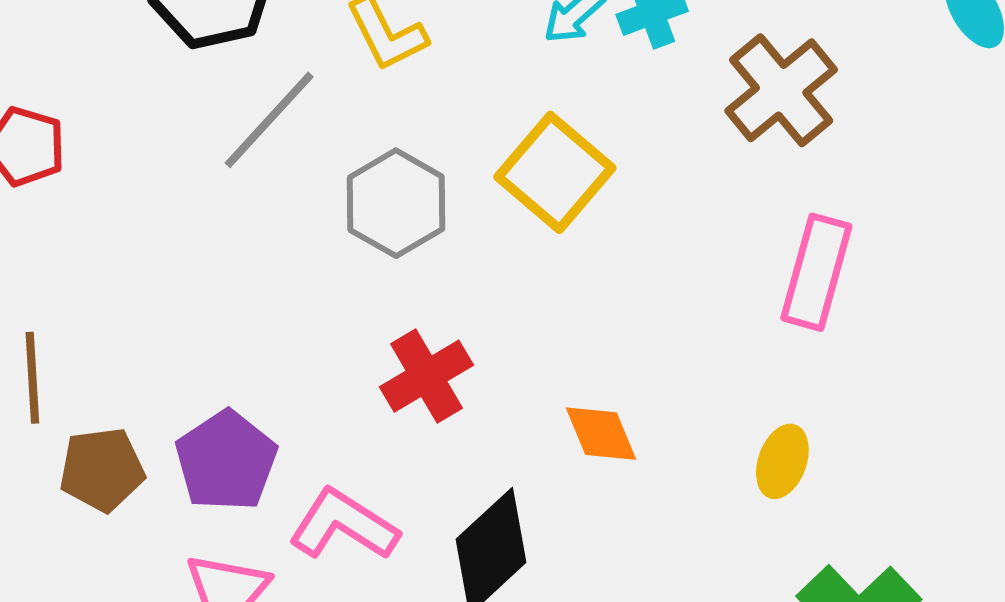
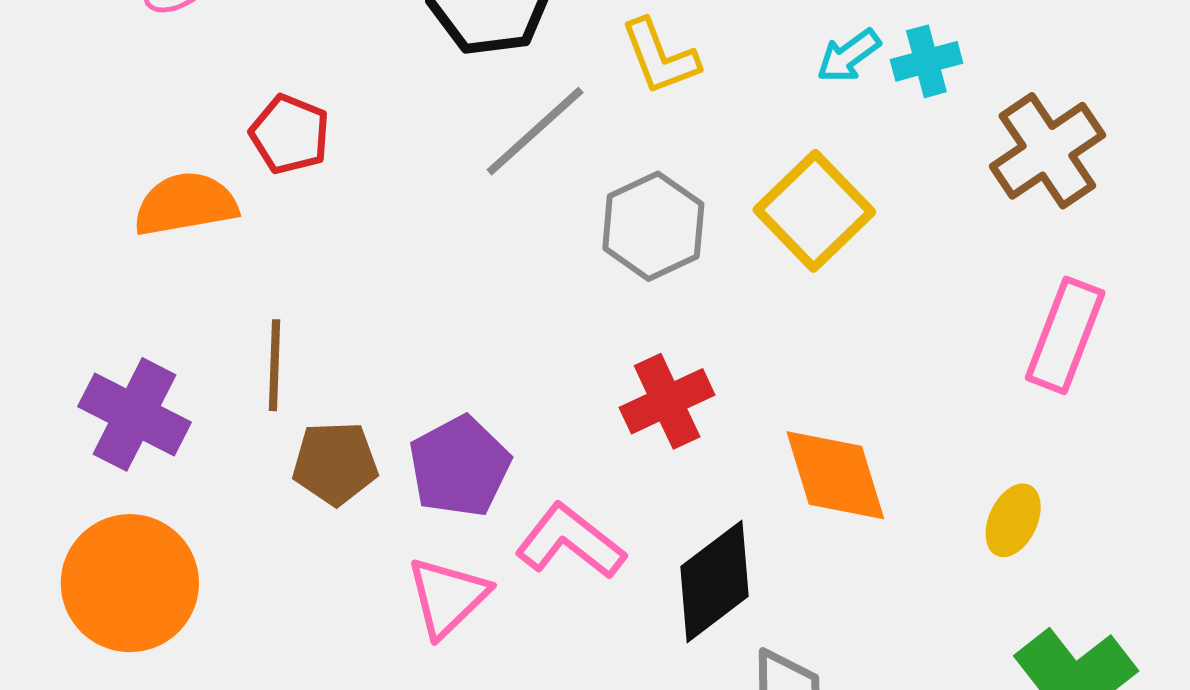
orange diamond: (601, 434) -> (835, 475), size x1.5

